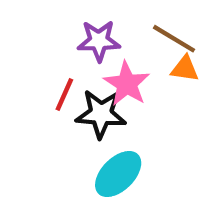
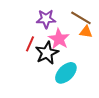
black star: (101, 114) -> (47, 53), turned -30
cyan ellipse: (118, 174) -> (66, 73), moved

